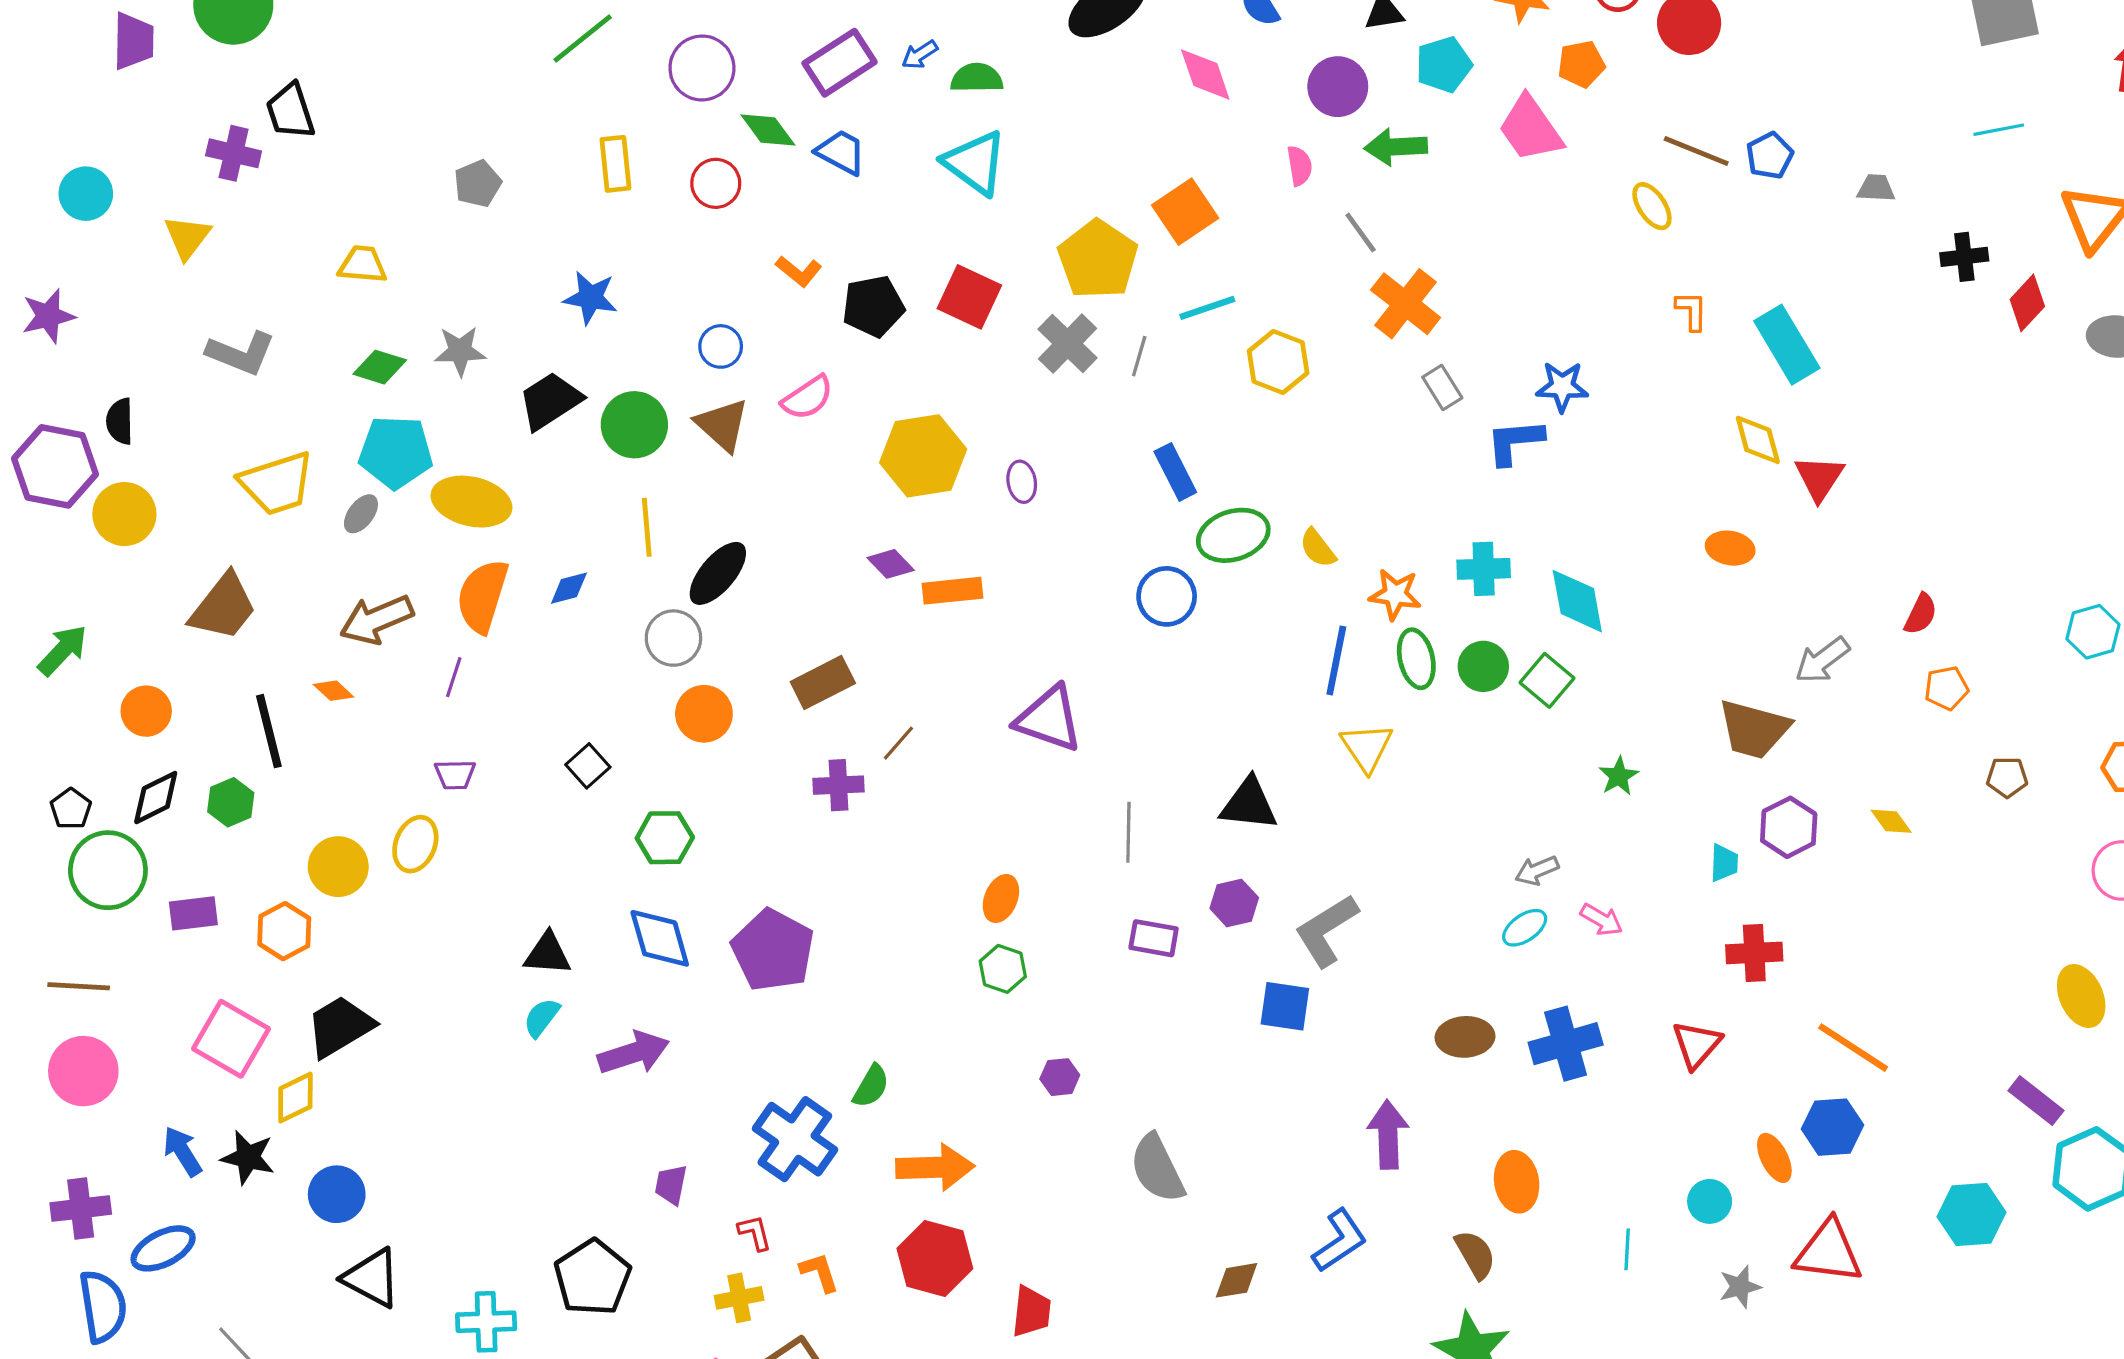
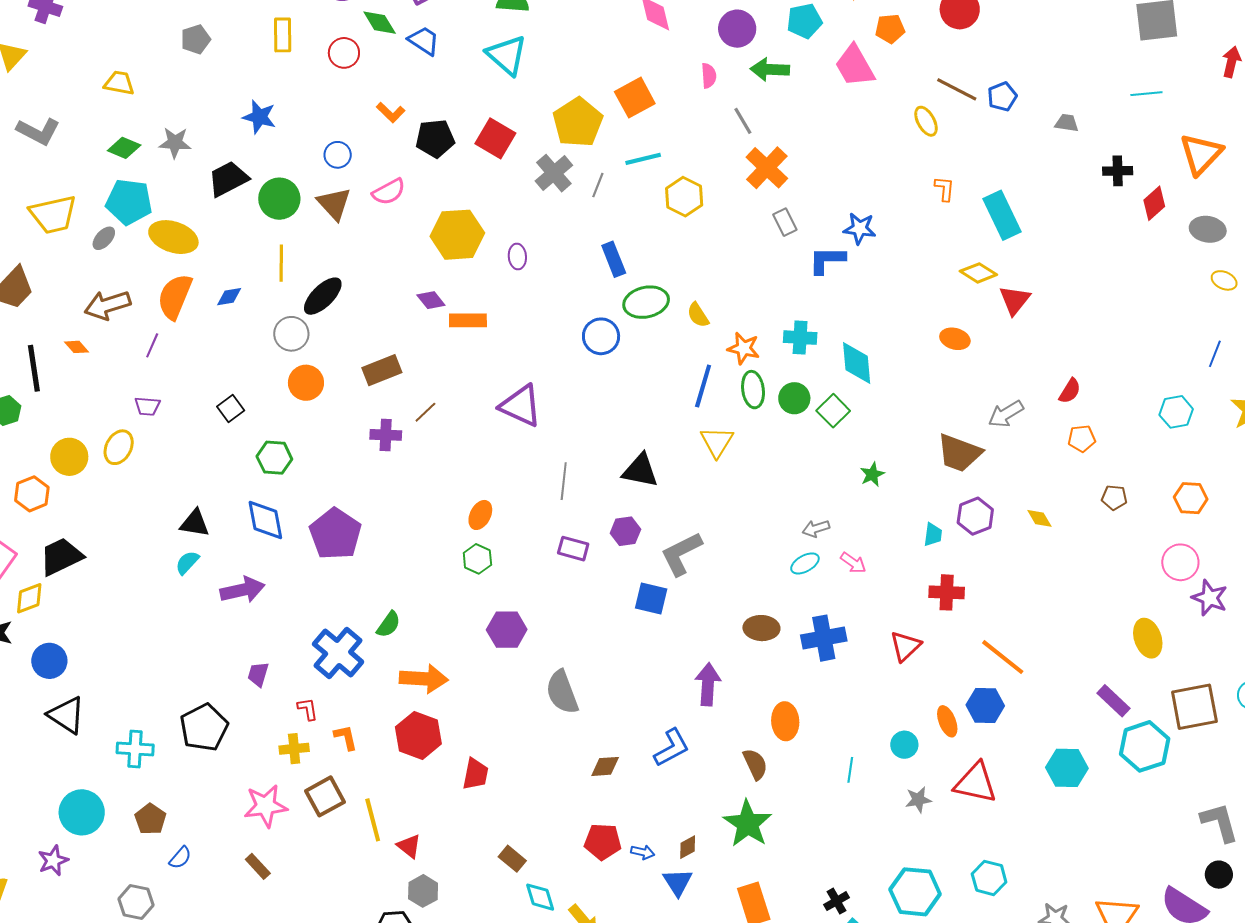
yellow diamond: (1758, 440) -> (978, 273), turned -48
purple hexagon: (1060, 1077) -> (507, 630), size x1.6

